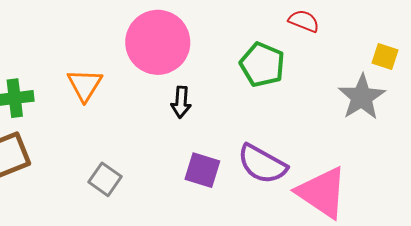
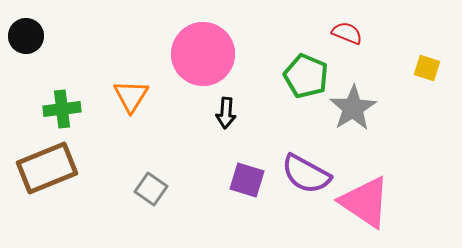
gray star: (362, 97) -> (353, 108), moved

